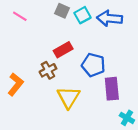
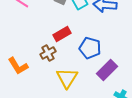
orange L-shape: (15, 84) -> (18, 66), turned 110
purple rectangle: (112, 89) -> (107, 70), turned 50

